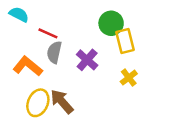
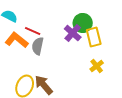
purple cross: (87, 60) -> (73, 33), moved
orange L-shape: (28, 66) -> (17, 40), moved

